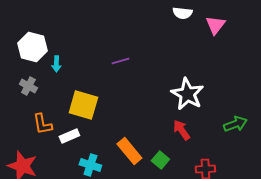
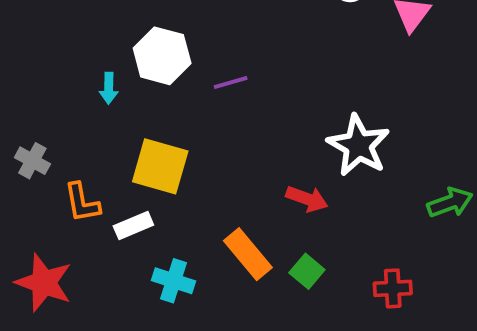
white hexagon: (32, 47) -> (162, 56), moved
gray cross: (28, 86) -> (32, 161), moved
red arrow: (181, 130) -> (307, 199), moved, turned 145

